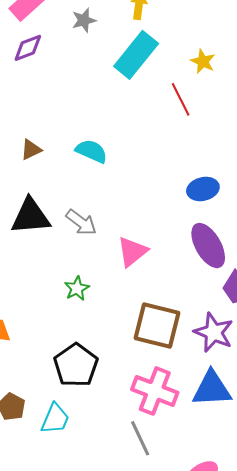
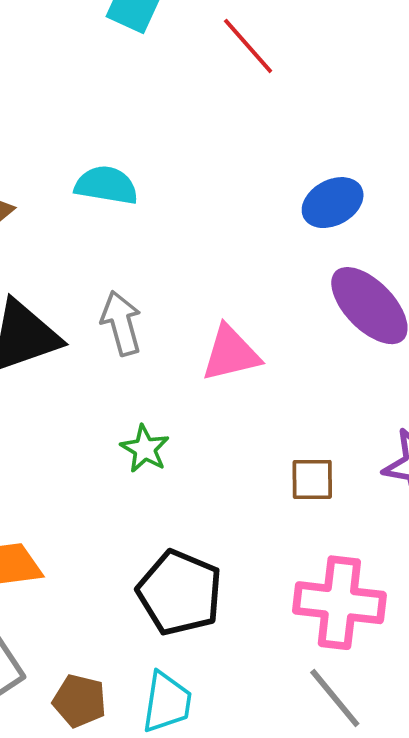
gray arrow: (81, 222) -> (121, 323), turned -128
pink triangle: (132, 252) -> (231, 354), turned 40
brown square: (157, 325) -> (312, 479), size x0.5

